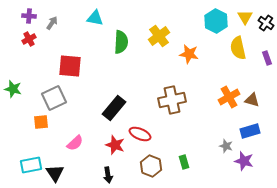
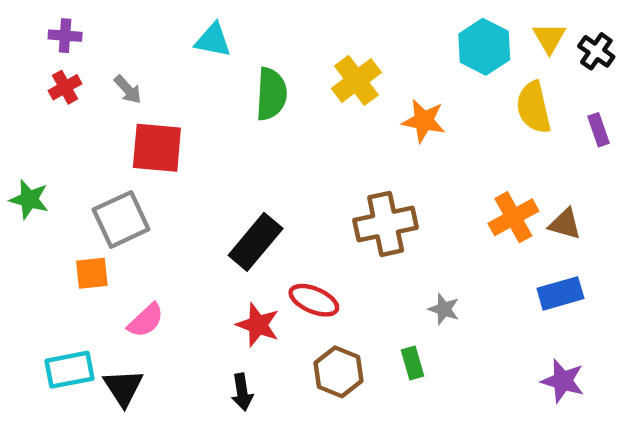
gray arrow: (52, 23) -> (128, 89), moved, turned 104
pink semicircle: (75, 143) -> (146, 320), moved
gray star: (226, 146) -> (444, 309), moved
purple star: (244, 161) -> (563, 381), moved

